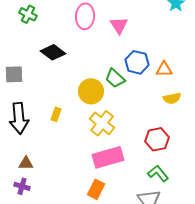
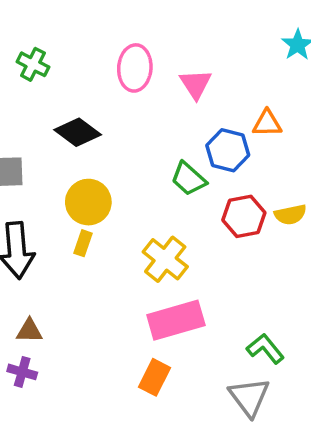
orange triangle: (164, 69) -> (267, 123), moved
yellow circle: (91, 91) -> (88, 202), moved
red hexagon: (157, 139) -> (244, 216), moved

